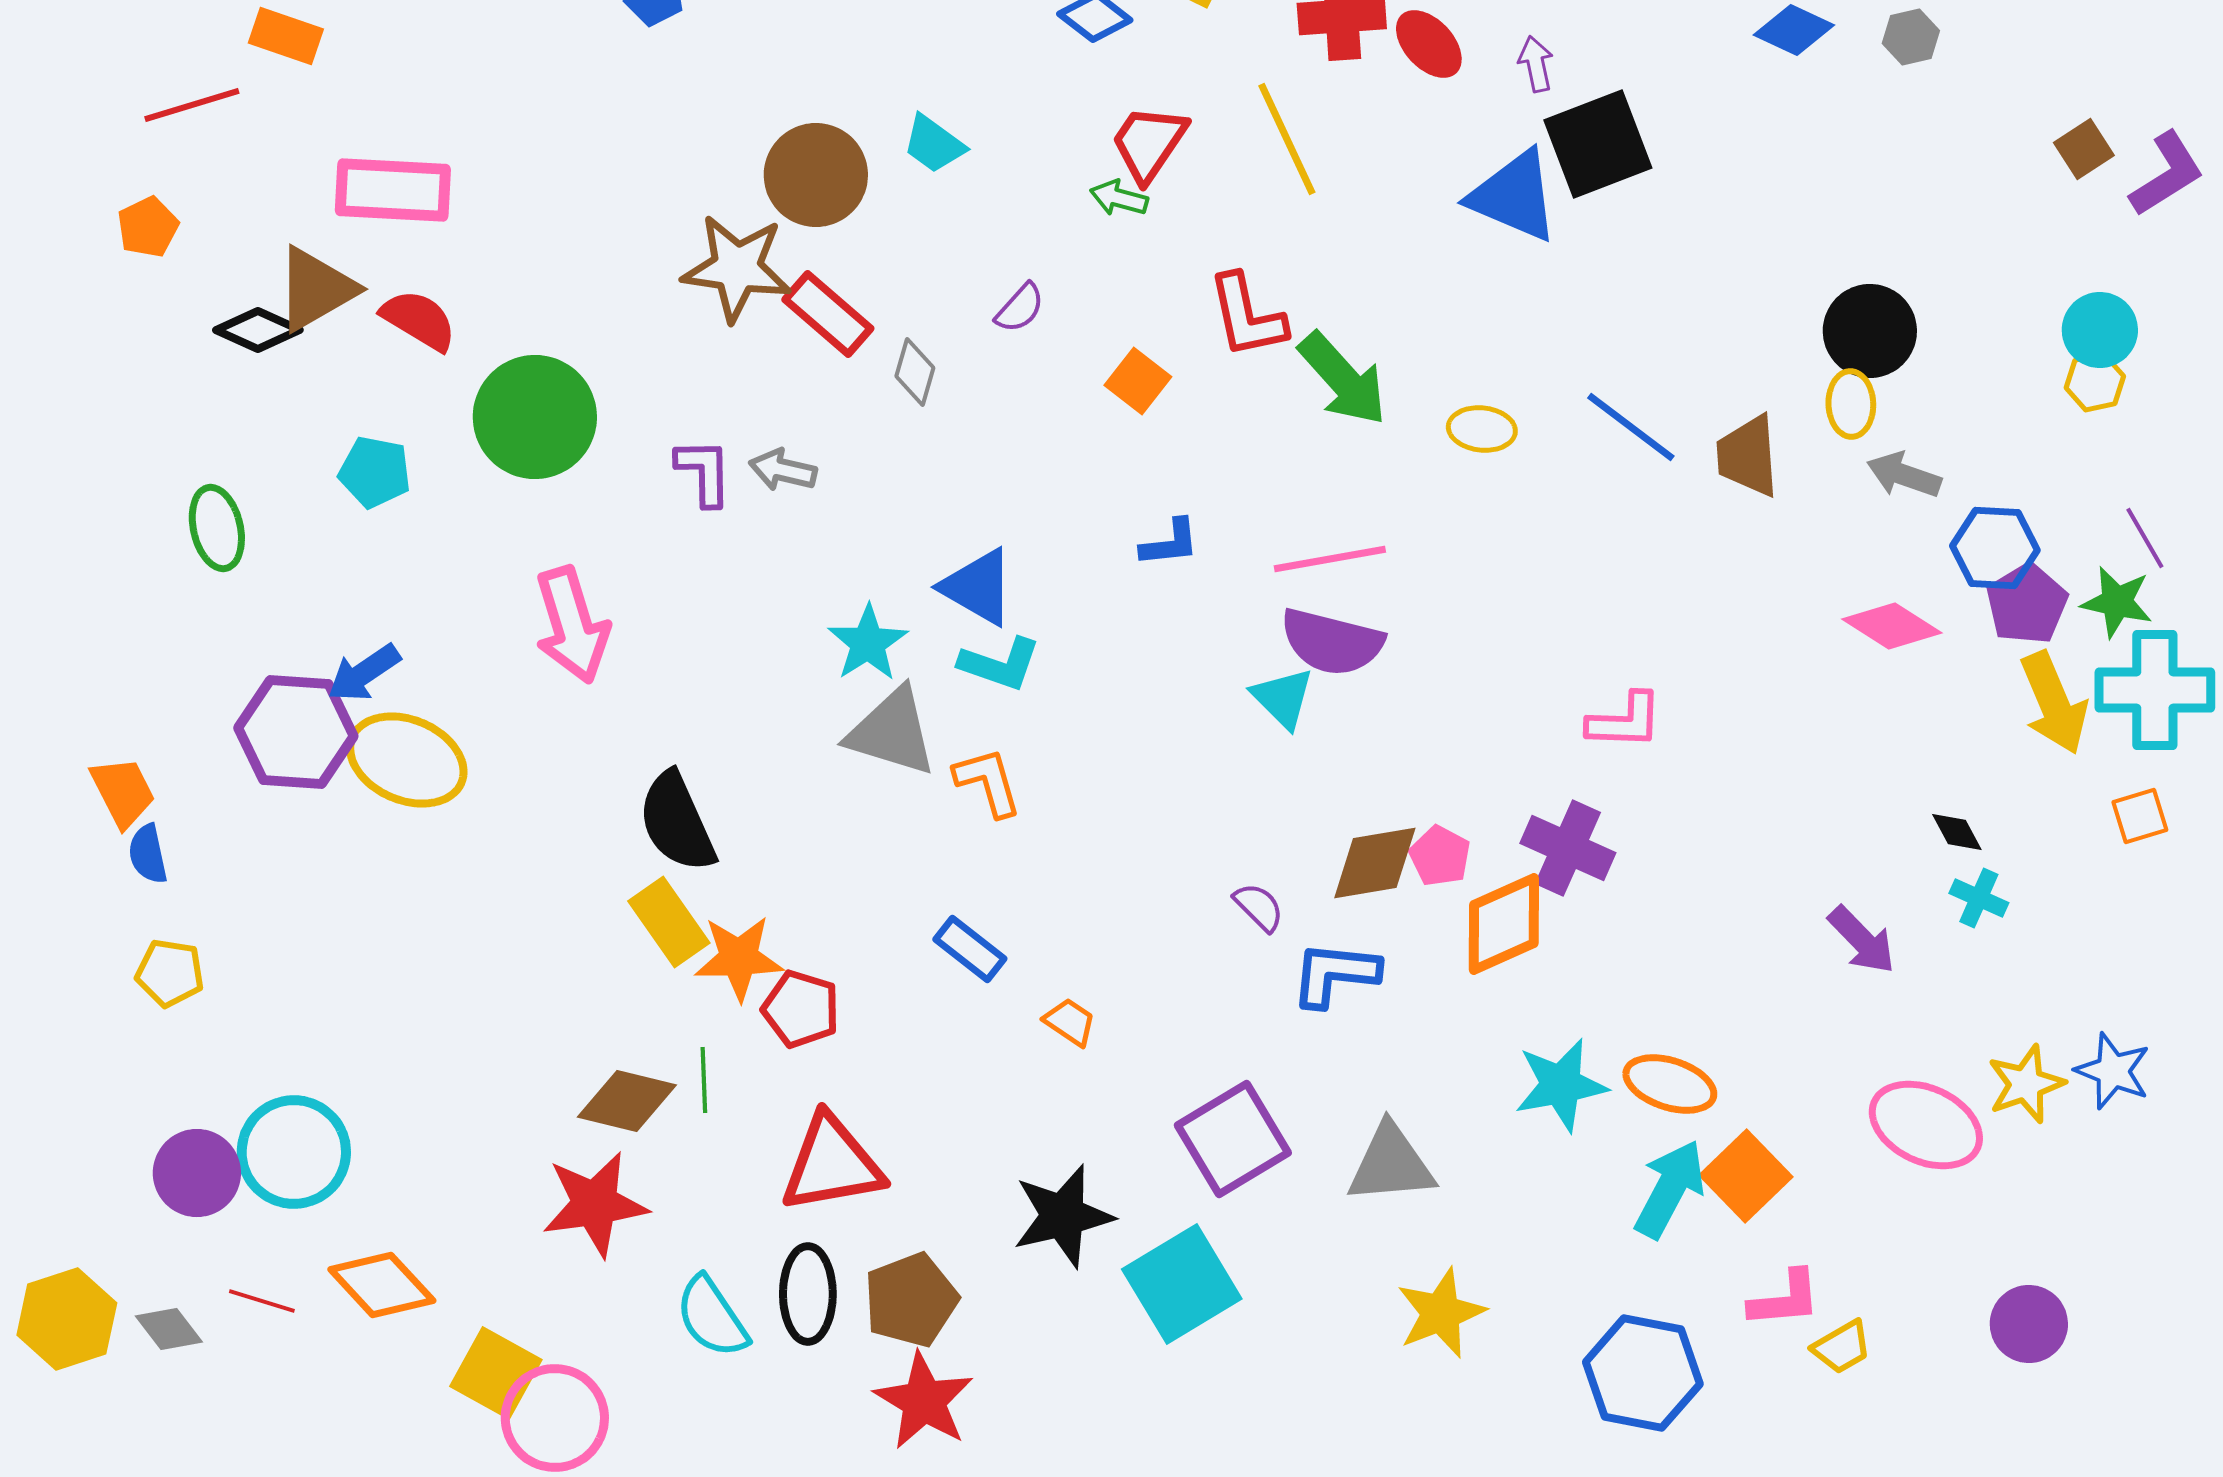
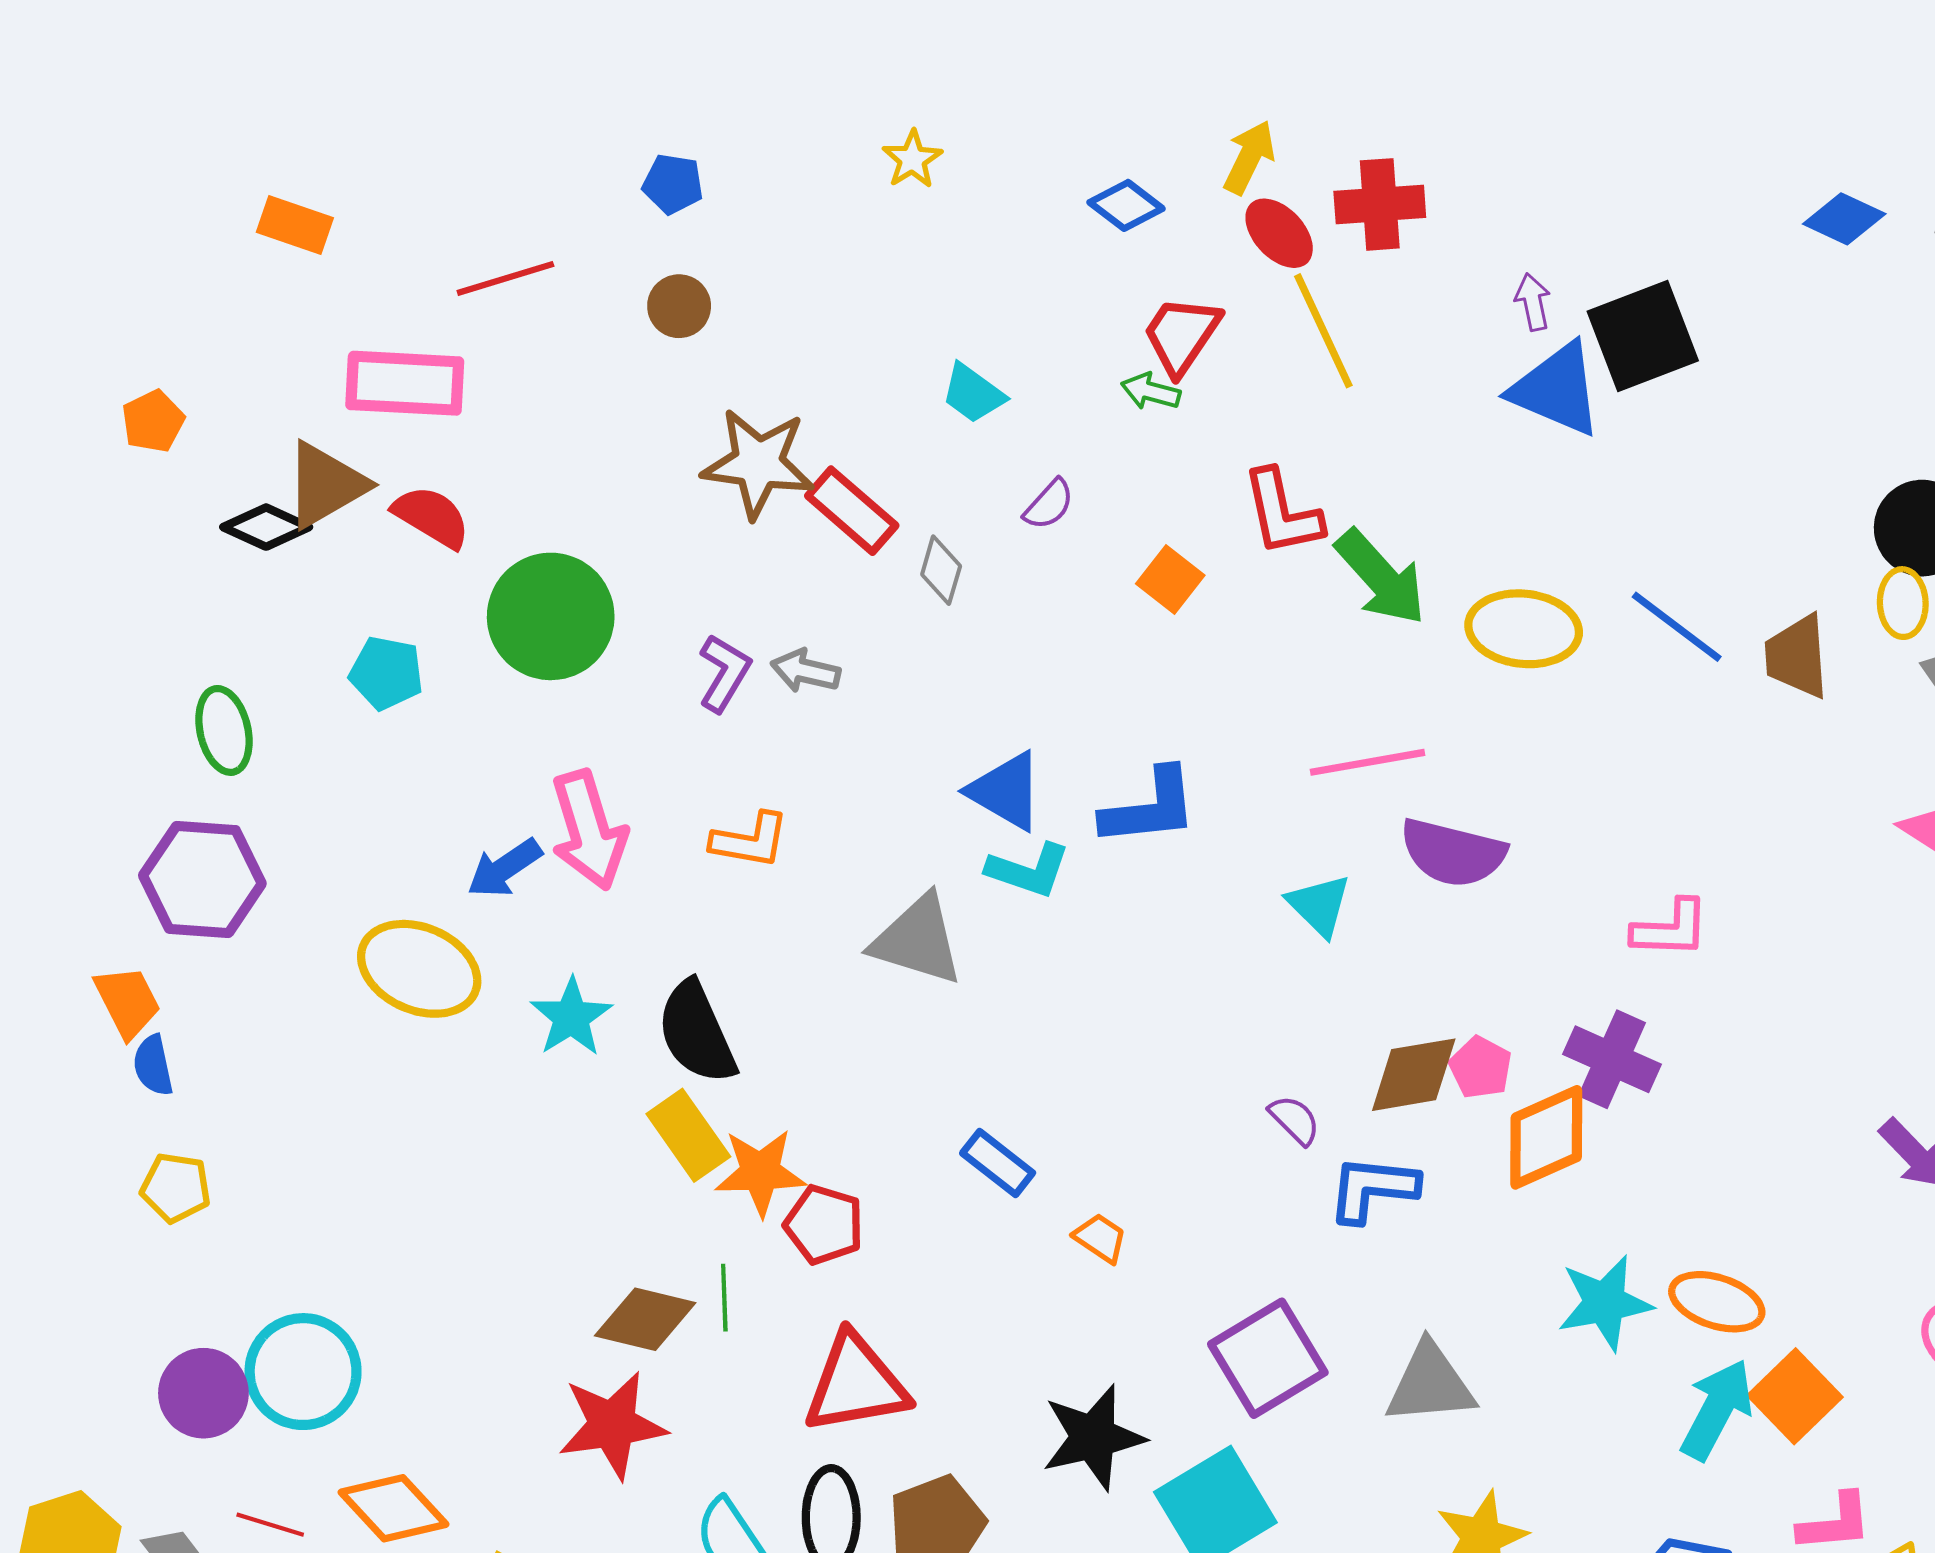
red ellipse: (1429, 44) -> (1279, 233), moved
purple arrow: (1536, 64) -> (1533, 302), moved
red line: (192, 105) -> (505, 278), moved
cyan trapezoid: (934, 144) -> (973, 393), moved
brown circle: (816, 175) -> (679, 306), moved, size x0.6
yellow ellipse: (1482, 429) -> (1524, 629), size x1.6
purple L-shape: (704, 472) -> (724, 673), turned 32
blue L-shape: (1170, 543) -> (1150, 808), moved, size x1.6
purple semicircle: (1332, 642) -> (1453, 853), moved
cyan star: (868, 643) -> (571, 1017), moved
blue arrow: (364, 673) -> (504, 868), moved
purple hexagon: (296, 732) -> (202, 879), moved
orange L-shape: (988, 782) -> (750, 840), moved, turned 116

